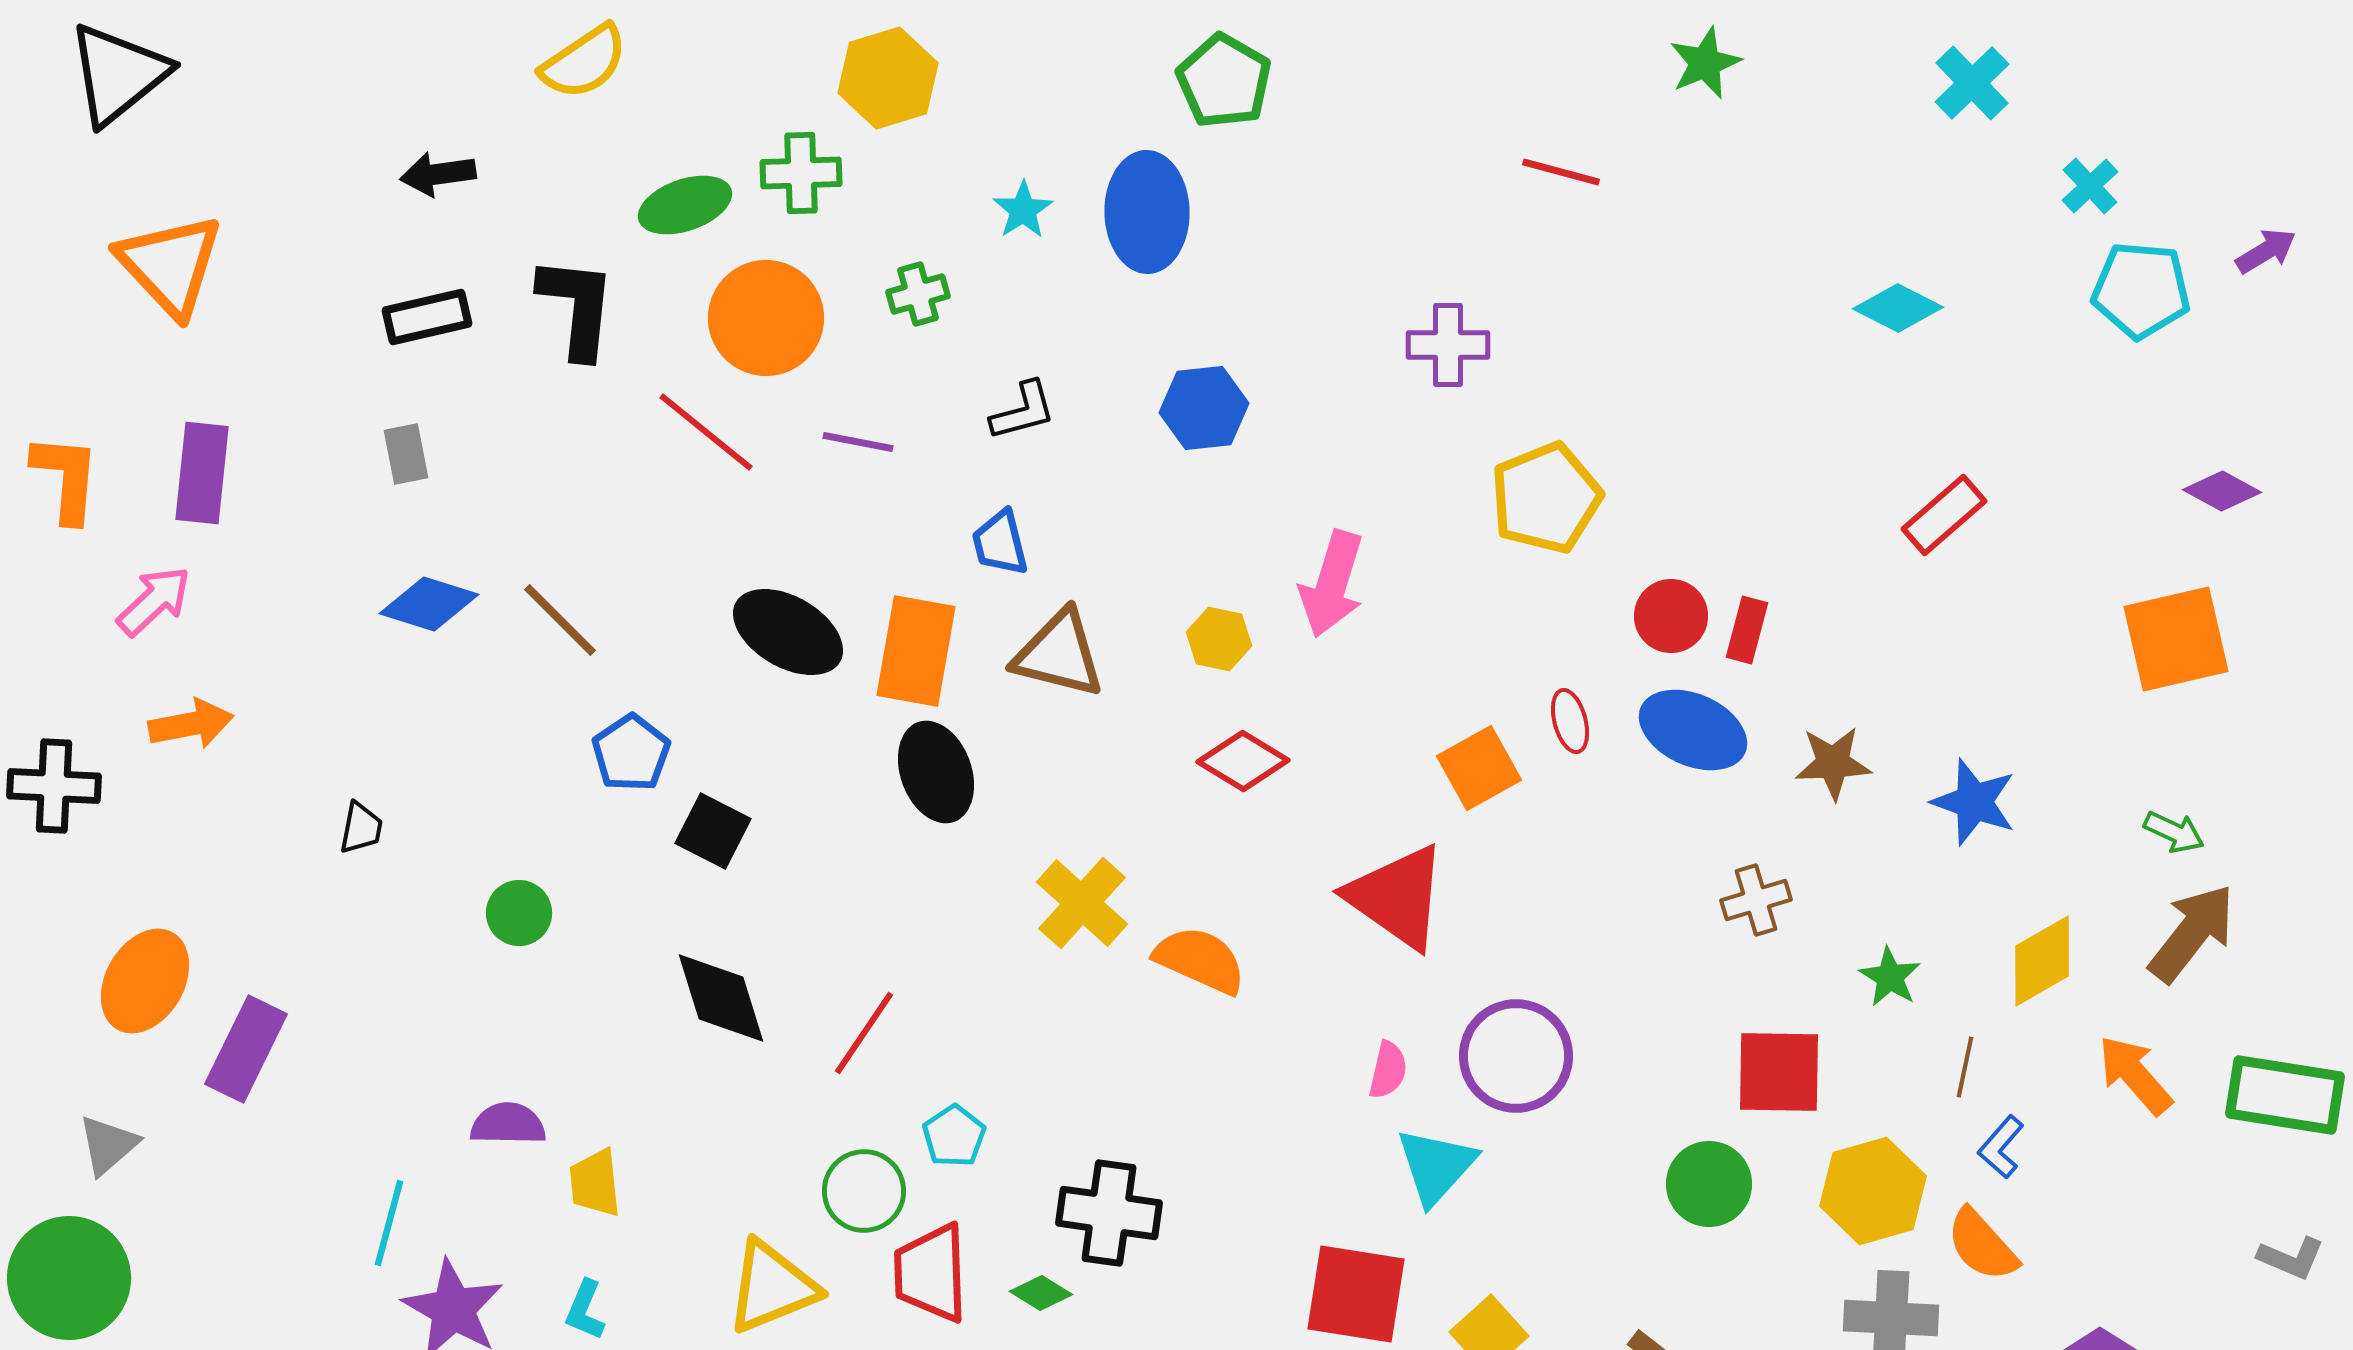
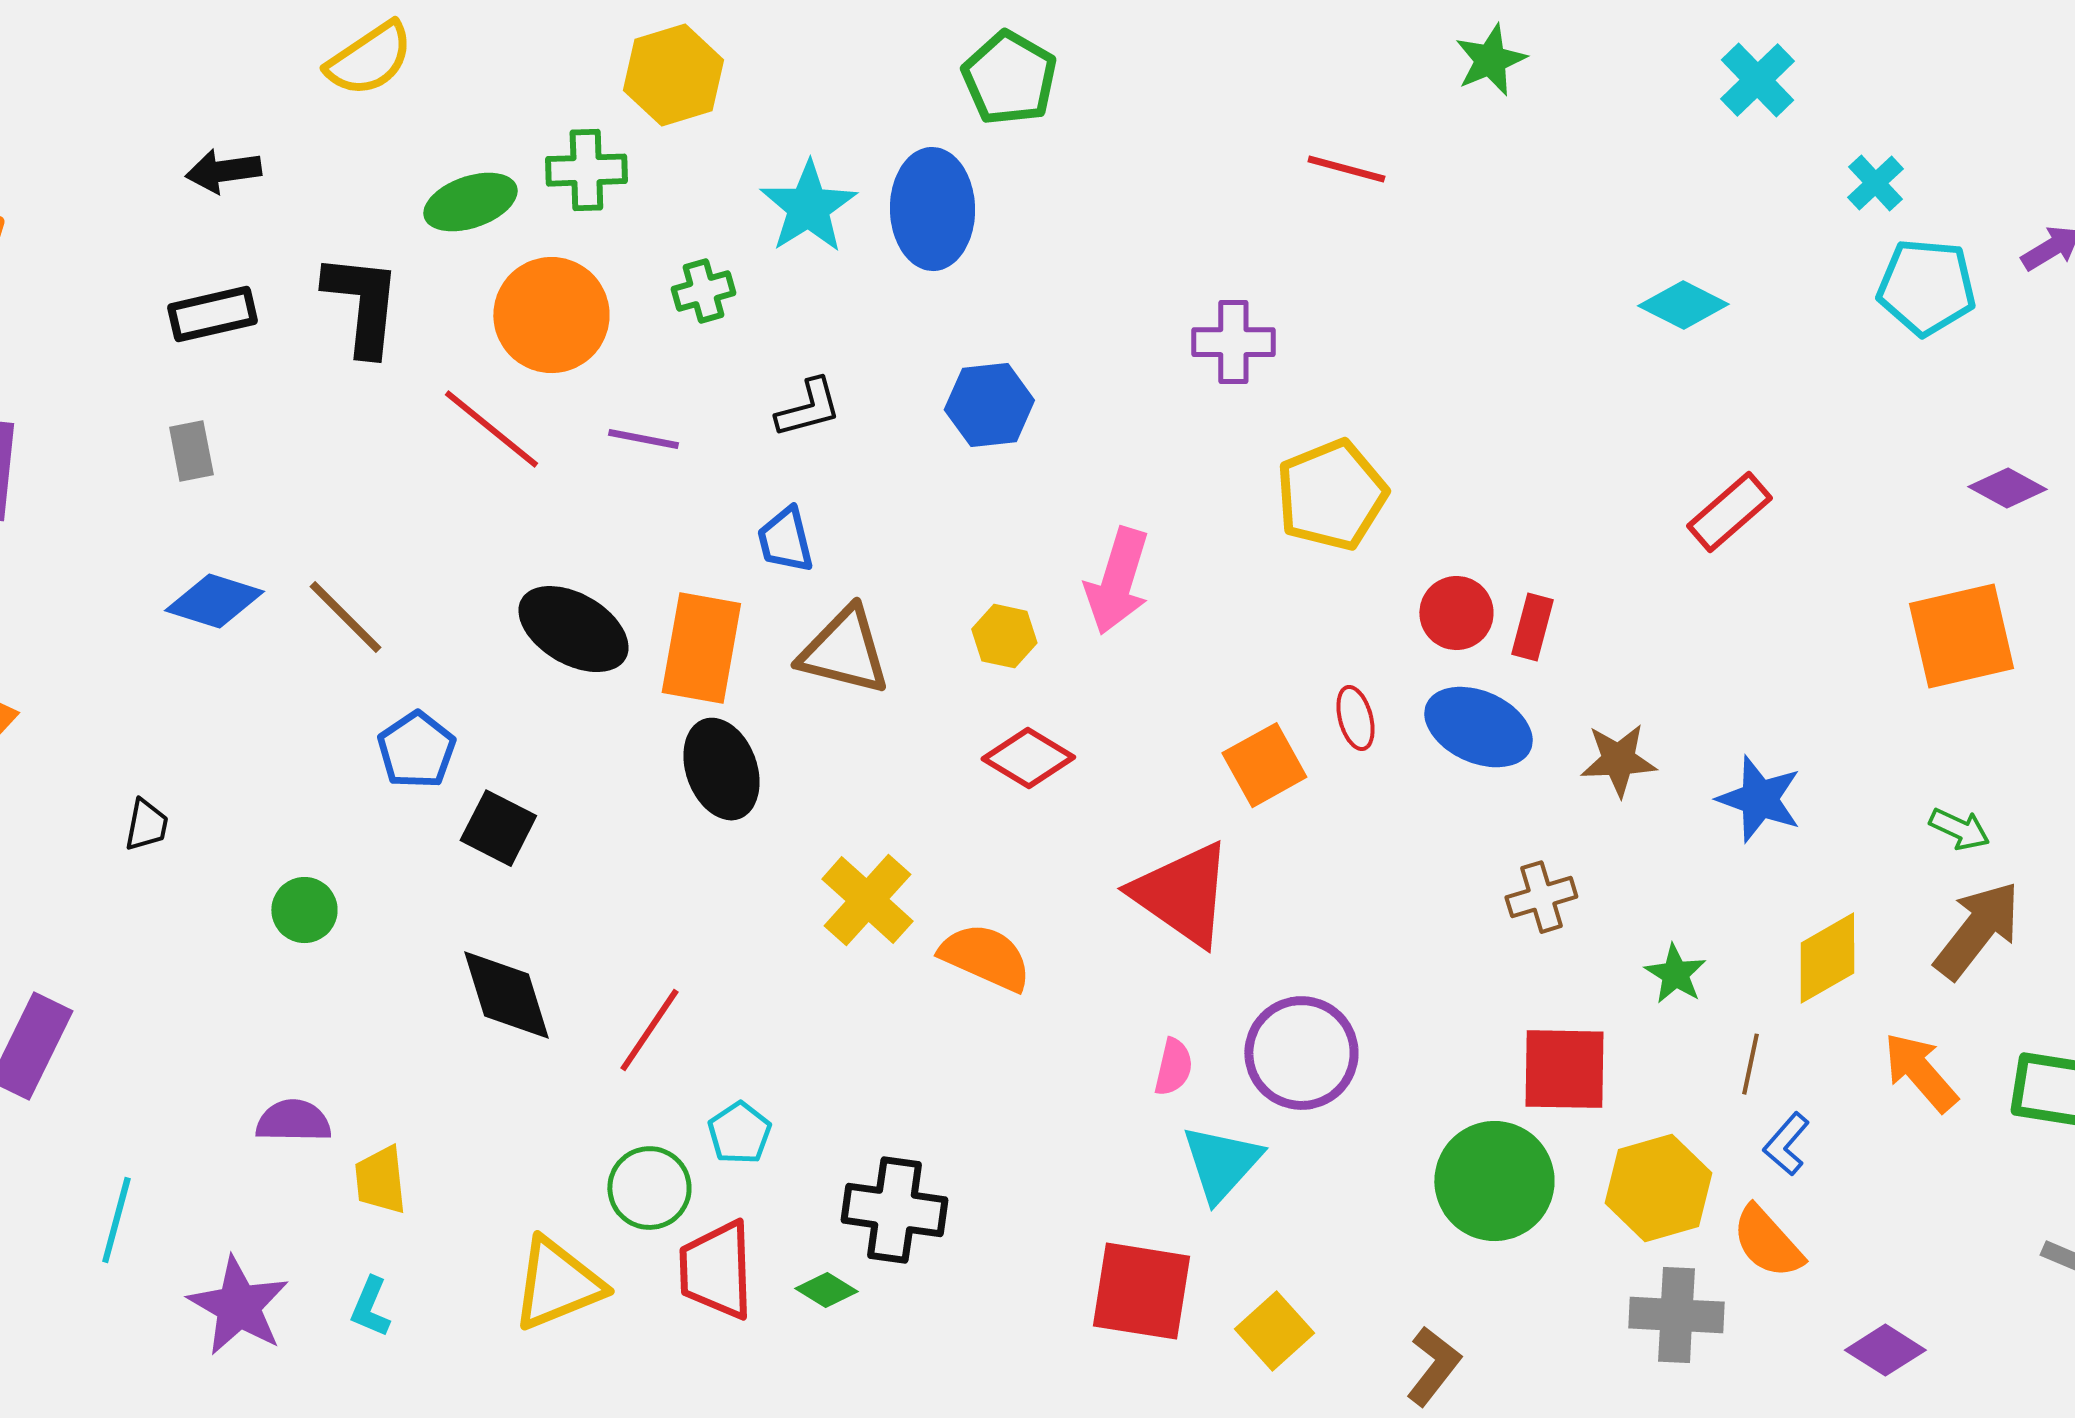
cyan star: (1023, 210) -> (808, 207), size x1.6
green circle: (1709, 1184) -> (1494, 1181), size x1.4
cyan line: (389, 1223) -> (116, 1220), moved

